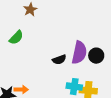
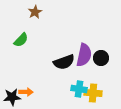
black semicircle: (59, 60) -> (64, 62), size x1.5

